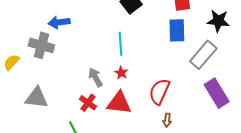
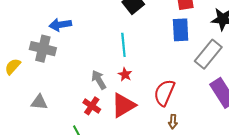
gray triangle: (37, 98) -> (39, 102), size x0.7
red triangle: (119, 103) -> (123, 105), turned -36

